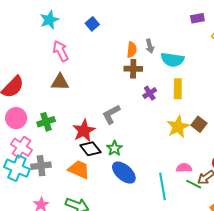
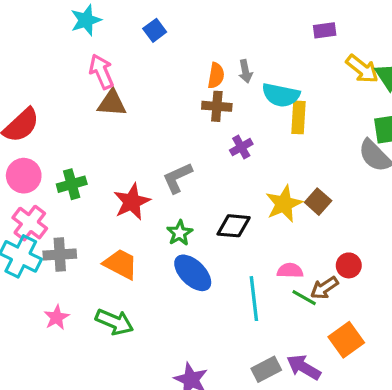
brown triangle: (60, 82) -> (112, 103), moved
yellow rectangle: (178, 89) -> (299, 117), moved
black diamond: (90, 149) -> (234, 226), moved, turned -50

